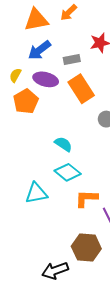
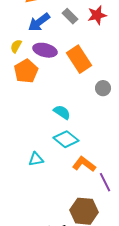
gray rectangle: (72, 60) -> (70, 16), moved, turned 56
cyan triangle: (36, 193) -> (36, 159), size x0.7
orange L-shape: (86, 198) -> (84, 164), turned 35

